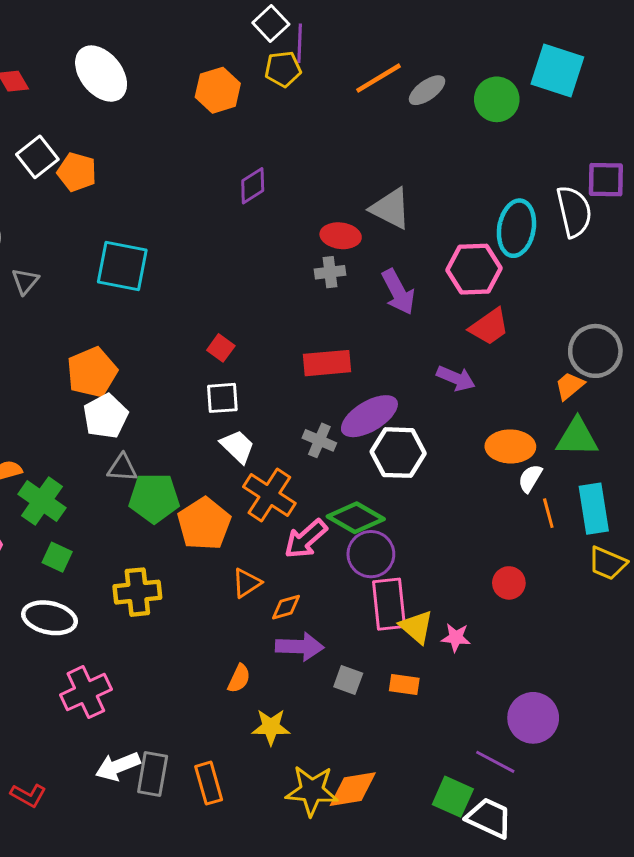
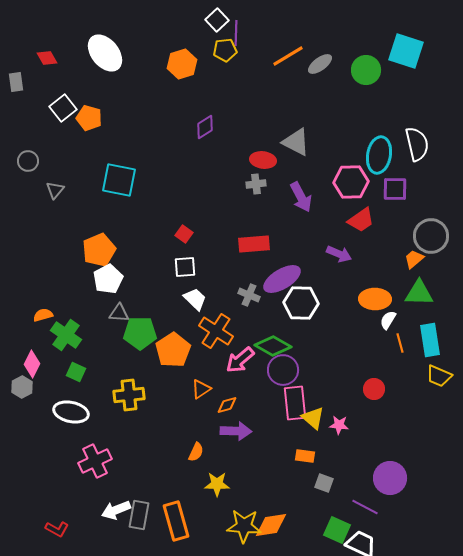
purple square: (606, 180) -> (395, 189), moved
gray square: (348, 680) -> (324, 483), moved
orange rectangle: (209, 783) -> (176, 521), size x1.4

